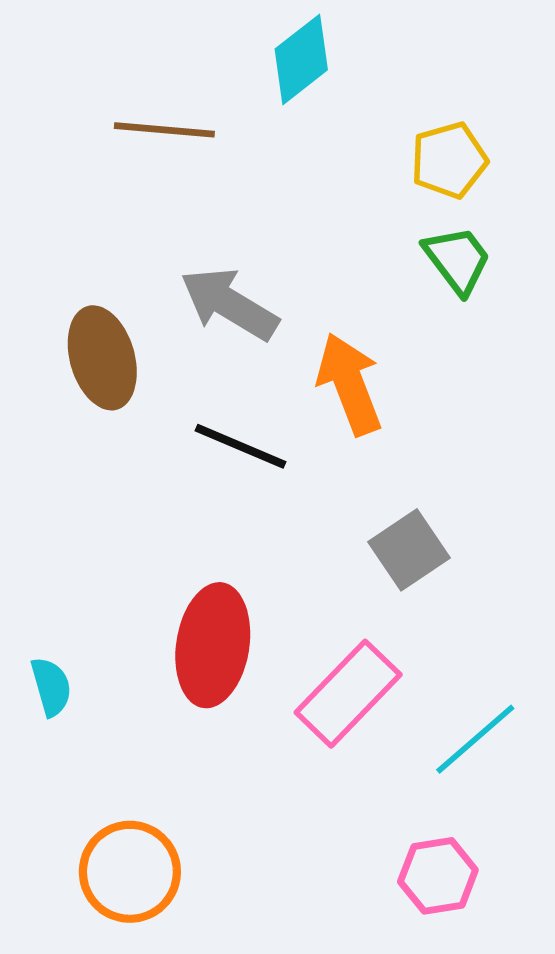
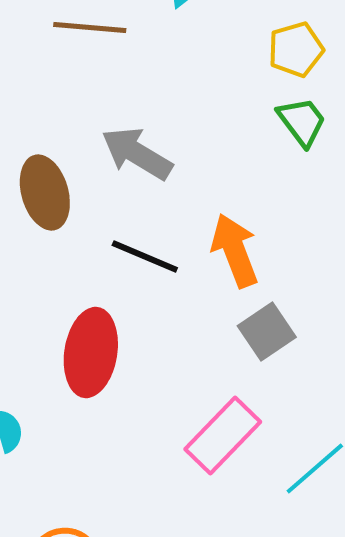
orange arrow: (350, 384) -> (235, 250), moved
red ellipse: (213, 645) -> (91, 352), moved

